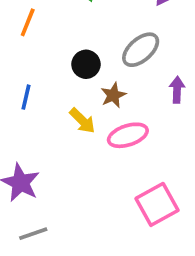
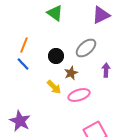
orange line: (28, 22) -> (24, 45), moved
blue line: (26, 97) -> (23, 64), moved, turned -56

